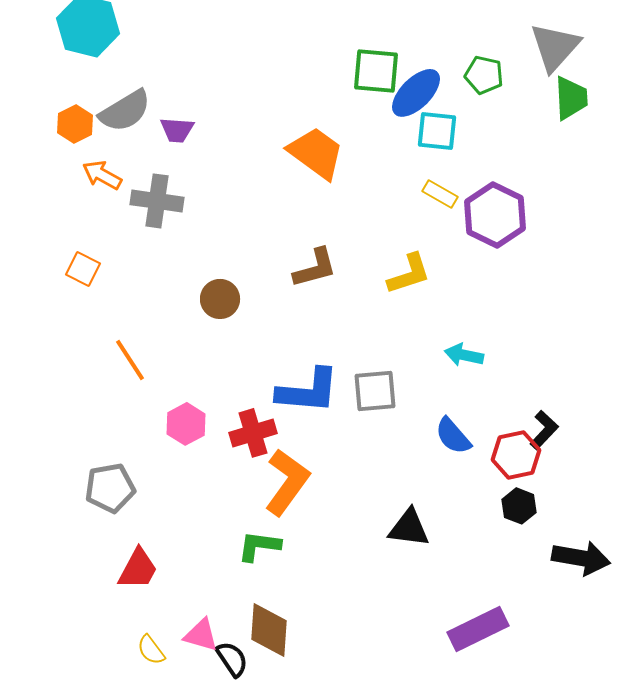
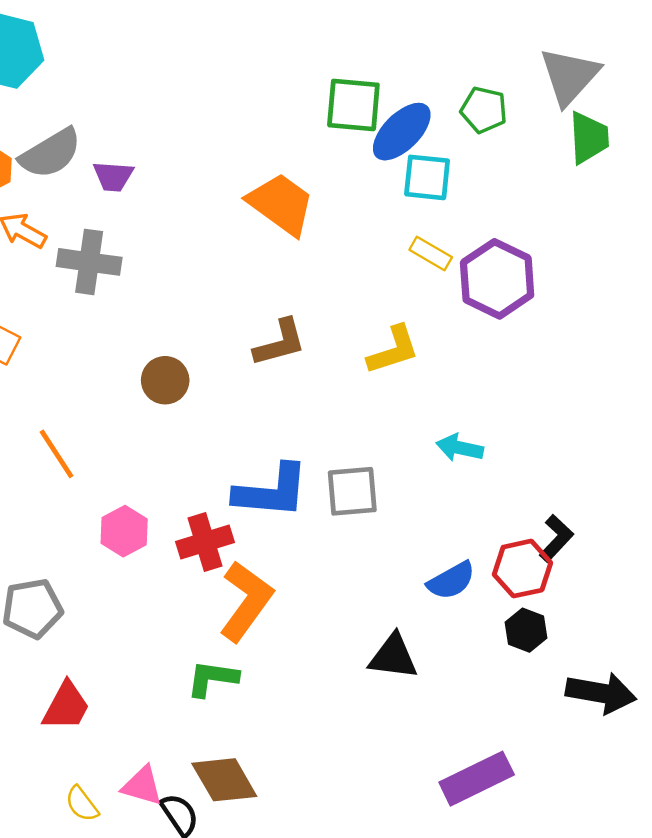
blue semicircle: (453, 436) -> (451, 581), moved, turned -78
brown diamond: (269, 630) -> (224, 780), turned -34

